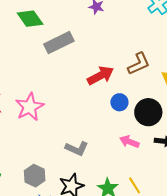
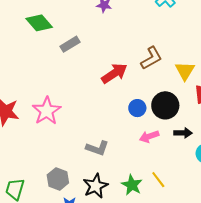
gray rectangle: (59, 43) -> (70, 44), size x0.7
blue circle: (119, 102) -> (137, 108), moved
pink arrow: (129, 142) -> (149, 136), turned -36

